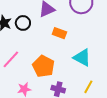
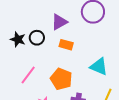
orange rectangle: (59, 33) -> (66, 45), moved

